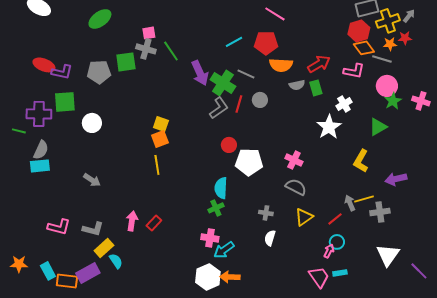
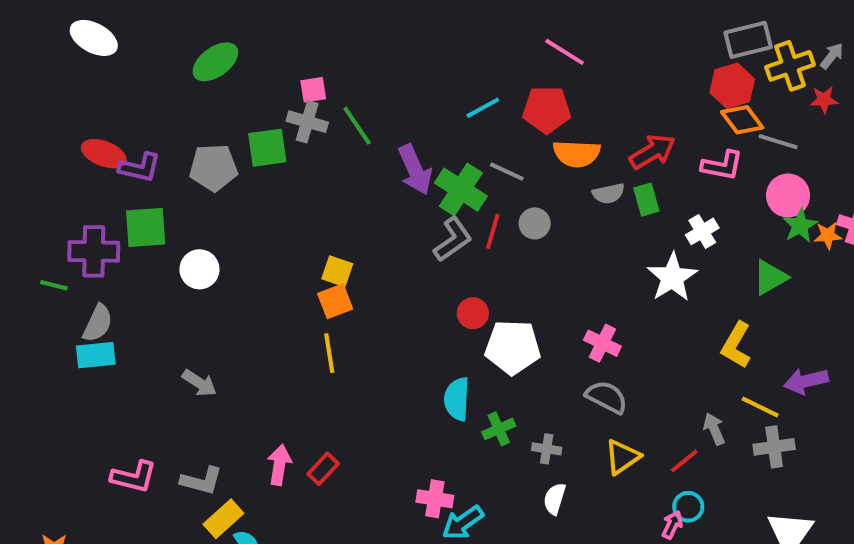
orange star: (390, 44) -> (828, 235), moved
yellow line: (364, 199) -> (760, 407), moved, turned 42
green cross: (216, 208) -> (499, 429), moved

